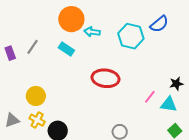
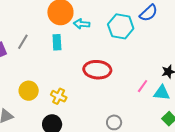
cyan rectangle: (66, 49) -> (57, 42), turned 56
yellow cross: (37, 120) -> (59, 96), moved

